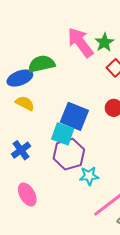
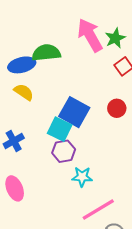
purple hexagon: (69, 154) -> (64, 151), size x0.7

